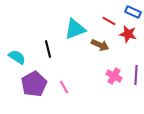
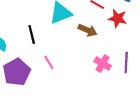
pink line: (64, 87) -> (49, 62), moved

